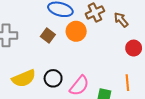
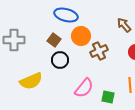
brown cross: (95, 12) -> (99, 51), moved
black circle: (53, 78) -> (60, 60), moved

